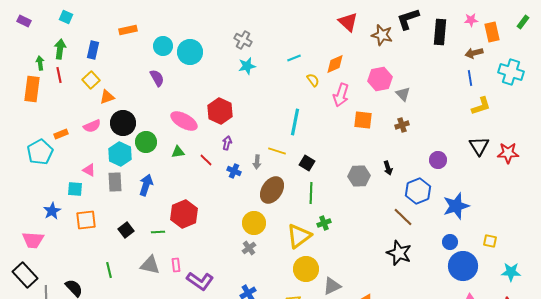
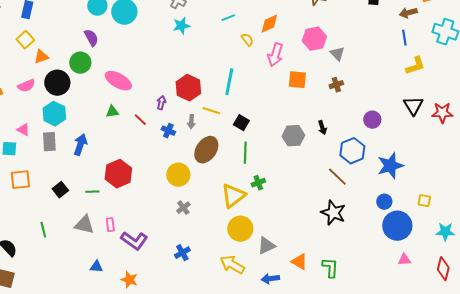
red hexagon: (220, 111) -> (188, 88), moved
green circle: (146, 142) -> (80, 63), moved
yellow circle: (254, 223) -> (178, 175), moved

